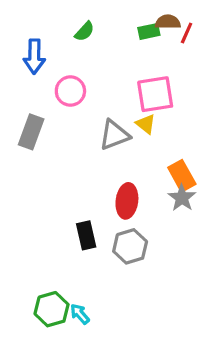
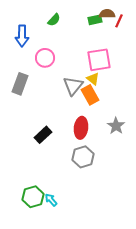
gray triangle: (114, 135) -> (73, 86), turned -30
orange rectangle: (182, 176) -> (90, 95), moved
black rectangle: (86, 235) -> (43, 135), moved, turned 60

